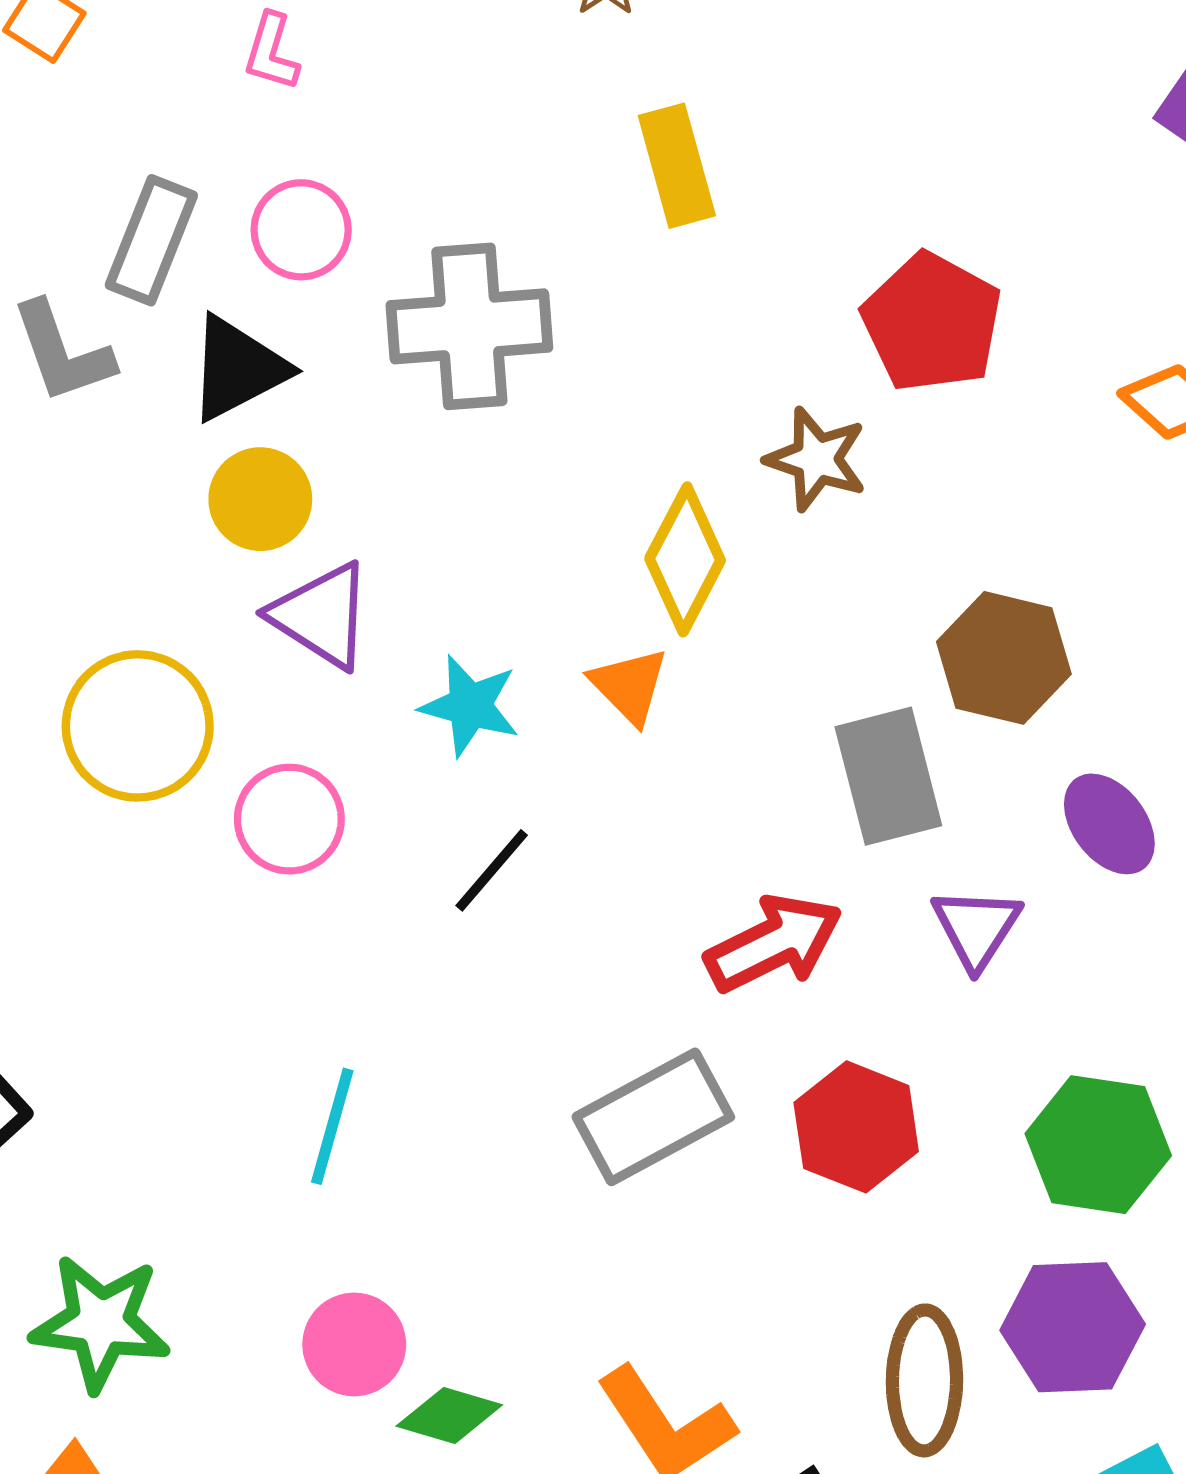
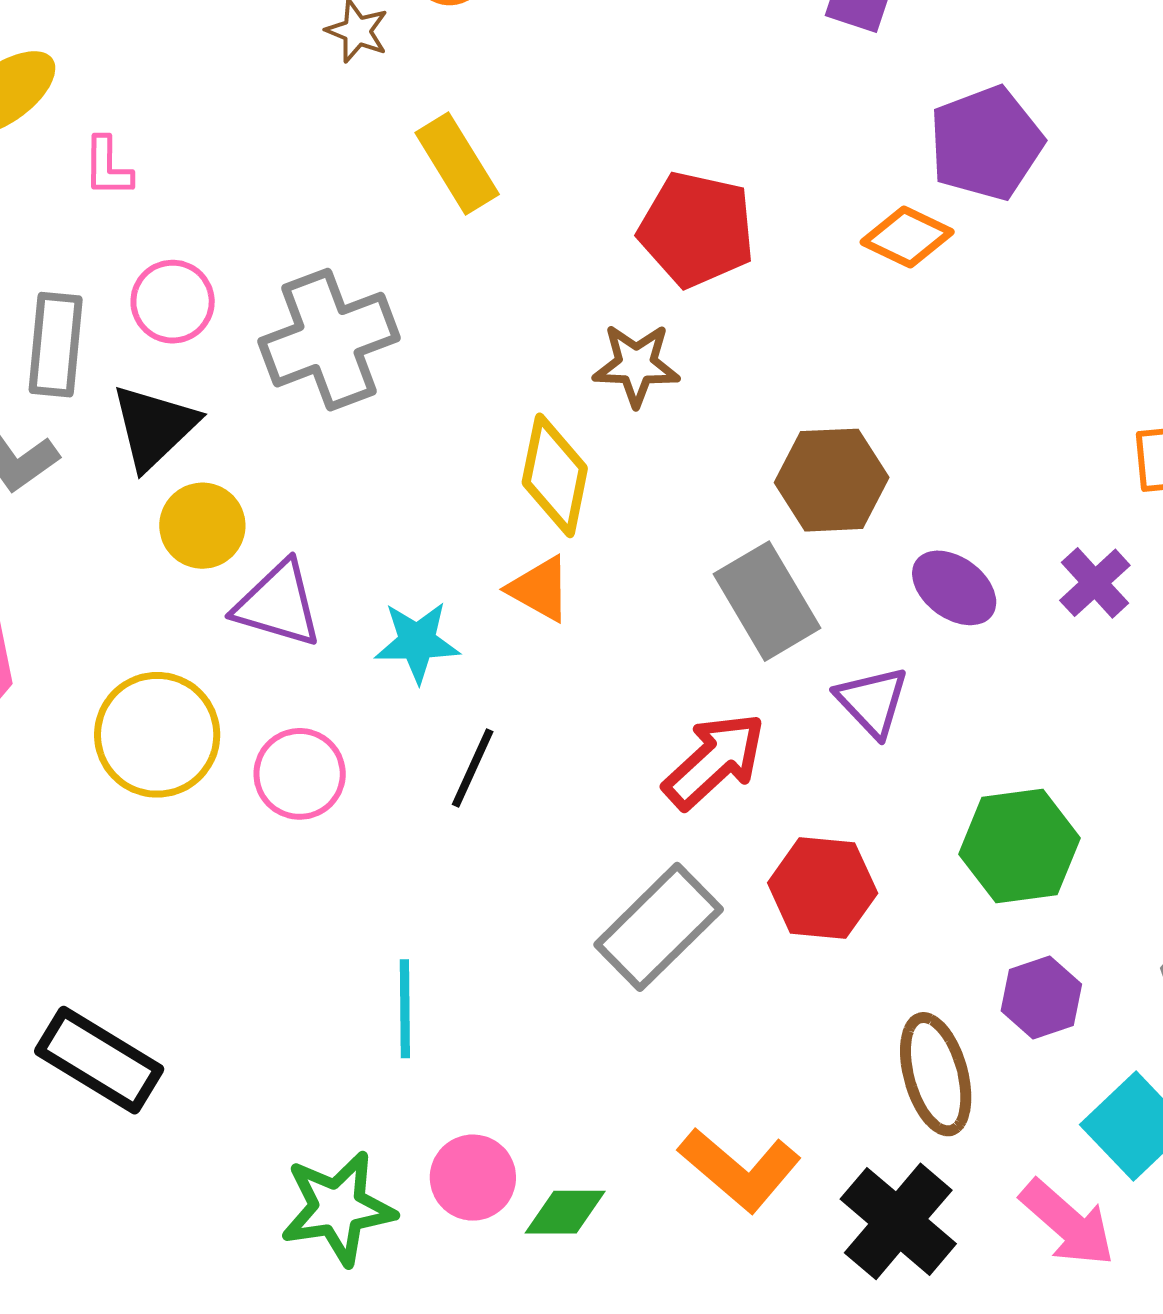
green star: (101, 1323) -> (338, 1208), moved
purple hexagon: (1073, 1327) -> (1041, 997), size x0.7

